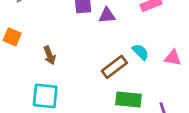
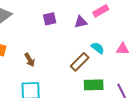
purple triangle: (107, 15) -> (81, 22), moved

